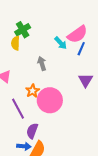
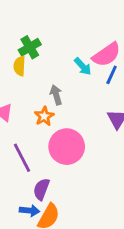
orange star: (33, 91) -> (44, 116), moved

